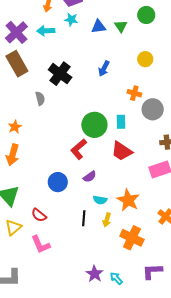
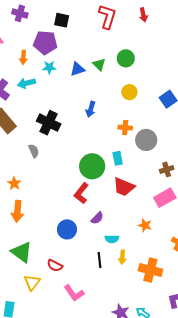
green circle: (146, 15) -> (126, 58), moved
orange star: (128, 200) -> (145, 225), moved, size x0.6
pink L-shape: (41, 244) -> (74, 293), moved

